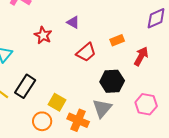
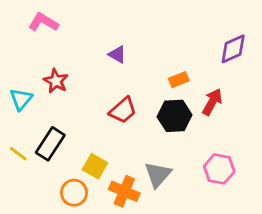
red star: (43, 35) -> (56, 81), moved
red trapezoid: (86, 52) -> (123, 110), moved
black hexagon: (112, 81) -> (175, 116), moved

